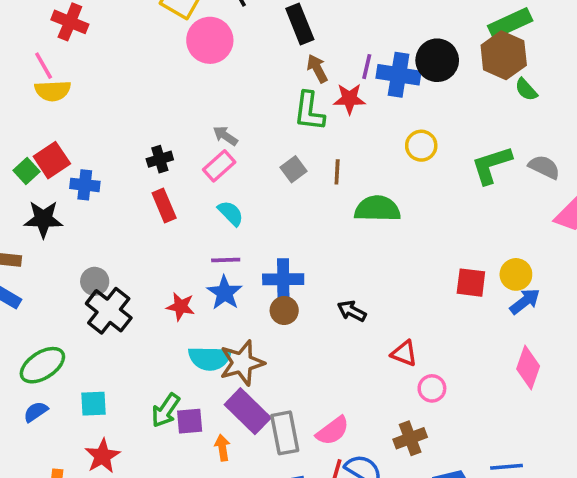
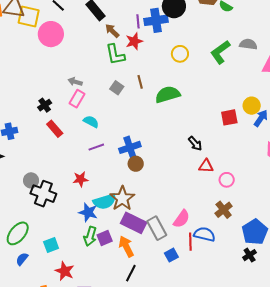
blue star: (225, 293) -> (88, 212), moved
black arrow: (352, 311) -> (195, 144), moved, turned -140
orange arrow: (222, 448) -> (126, 246), size x1.5

